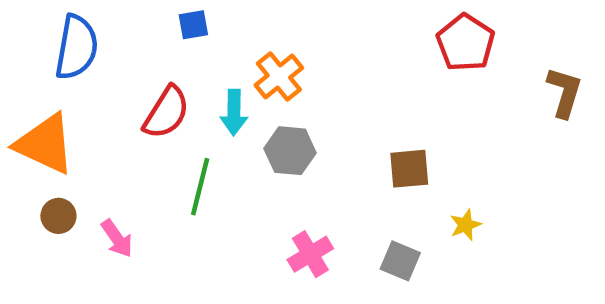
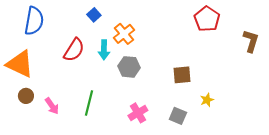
blue square: (193, 25) -> (94, 15), moved, turned -32
green line: (200, 187) -> (89, 103), moved

